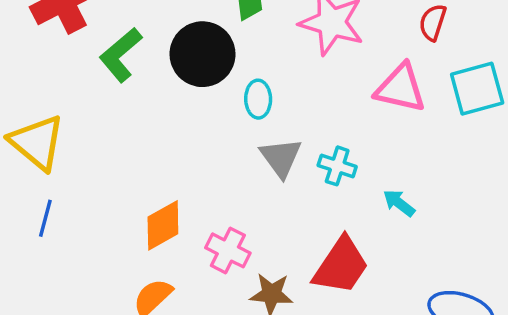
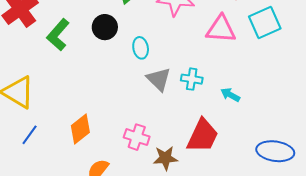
black circle: (203, 54) -> (105, 27), size x0.7
blue line: (45, 218) -> (30, 135), turned 30
orange diamond: (163, 225) -> (80, 129), moved

